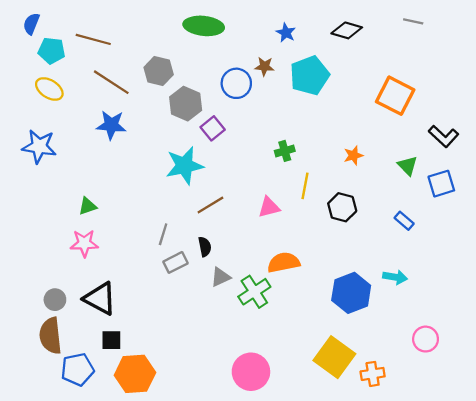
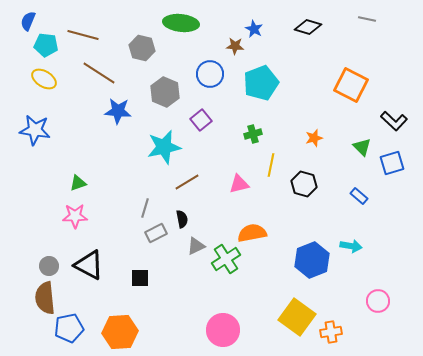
brown star: (264, 66) -> (235, 46), moved
gray hexagon: (159, 71) -> (142, 48), moved
cyan pentagon: (310, 75) -> (261, 83), moved
blue star: (111, 125) -> (118, 111), moved
purple square: (213, 128) -> (201, 120), moved
black square: (111, 340) -> (140, 278), moved

